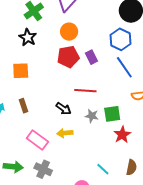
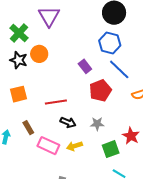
orange circle: (69, 32) -> (39, 54), moved
red pentagon: (68, 57) -> (100, 91), moved
red line: (85, 91) -> (56, 102), moved
green square: (112, 114) -> (111, 149), moved
pink rectangle: (37, 140) -> (48, 146), moved

